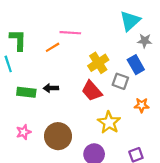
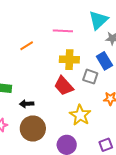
pink line: (70, 33) -> (63, 31), moved
yellow cross: (98, 63) -> (69, 60), turned 36
black arrow: (51, 88) -> (27, 104), moved

